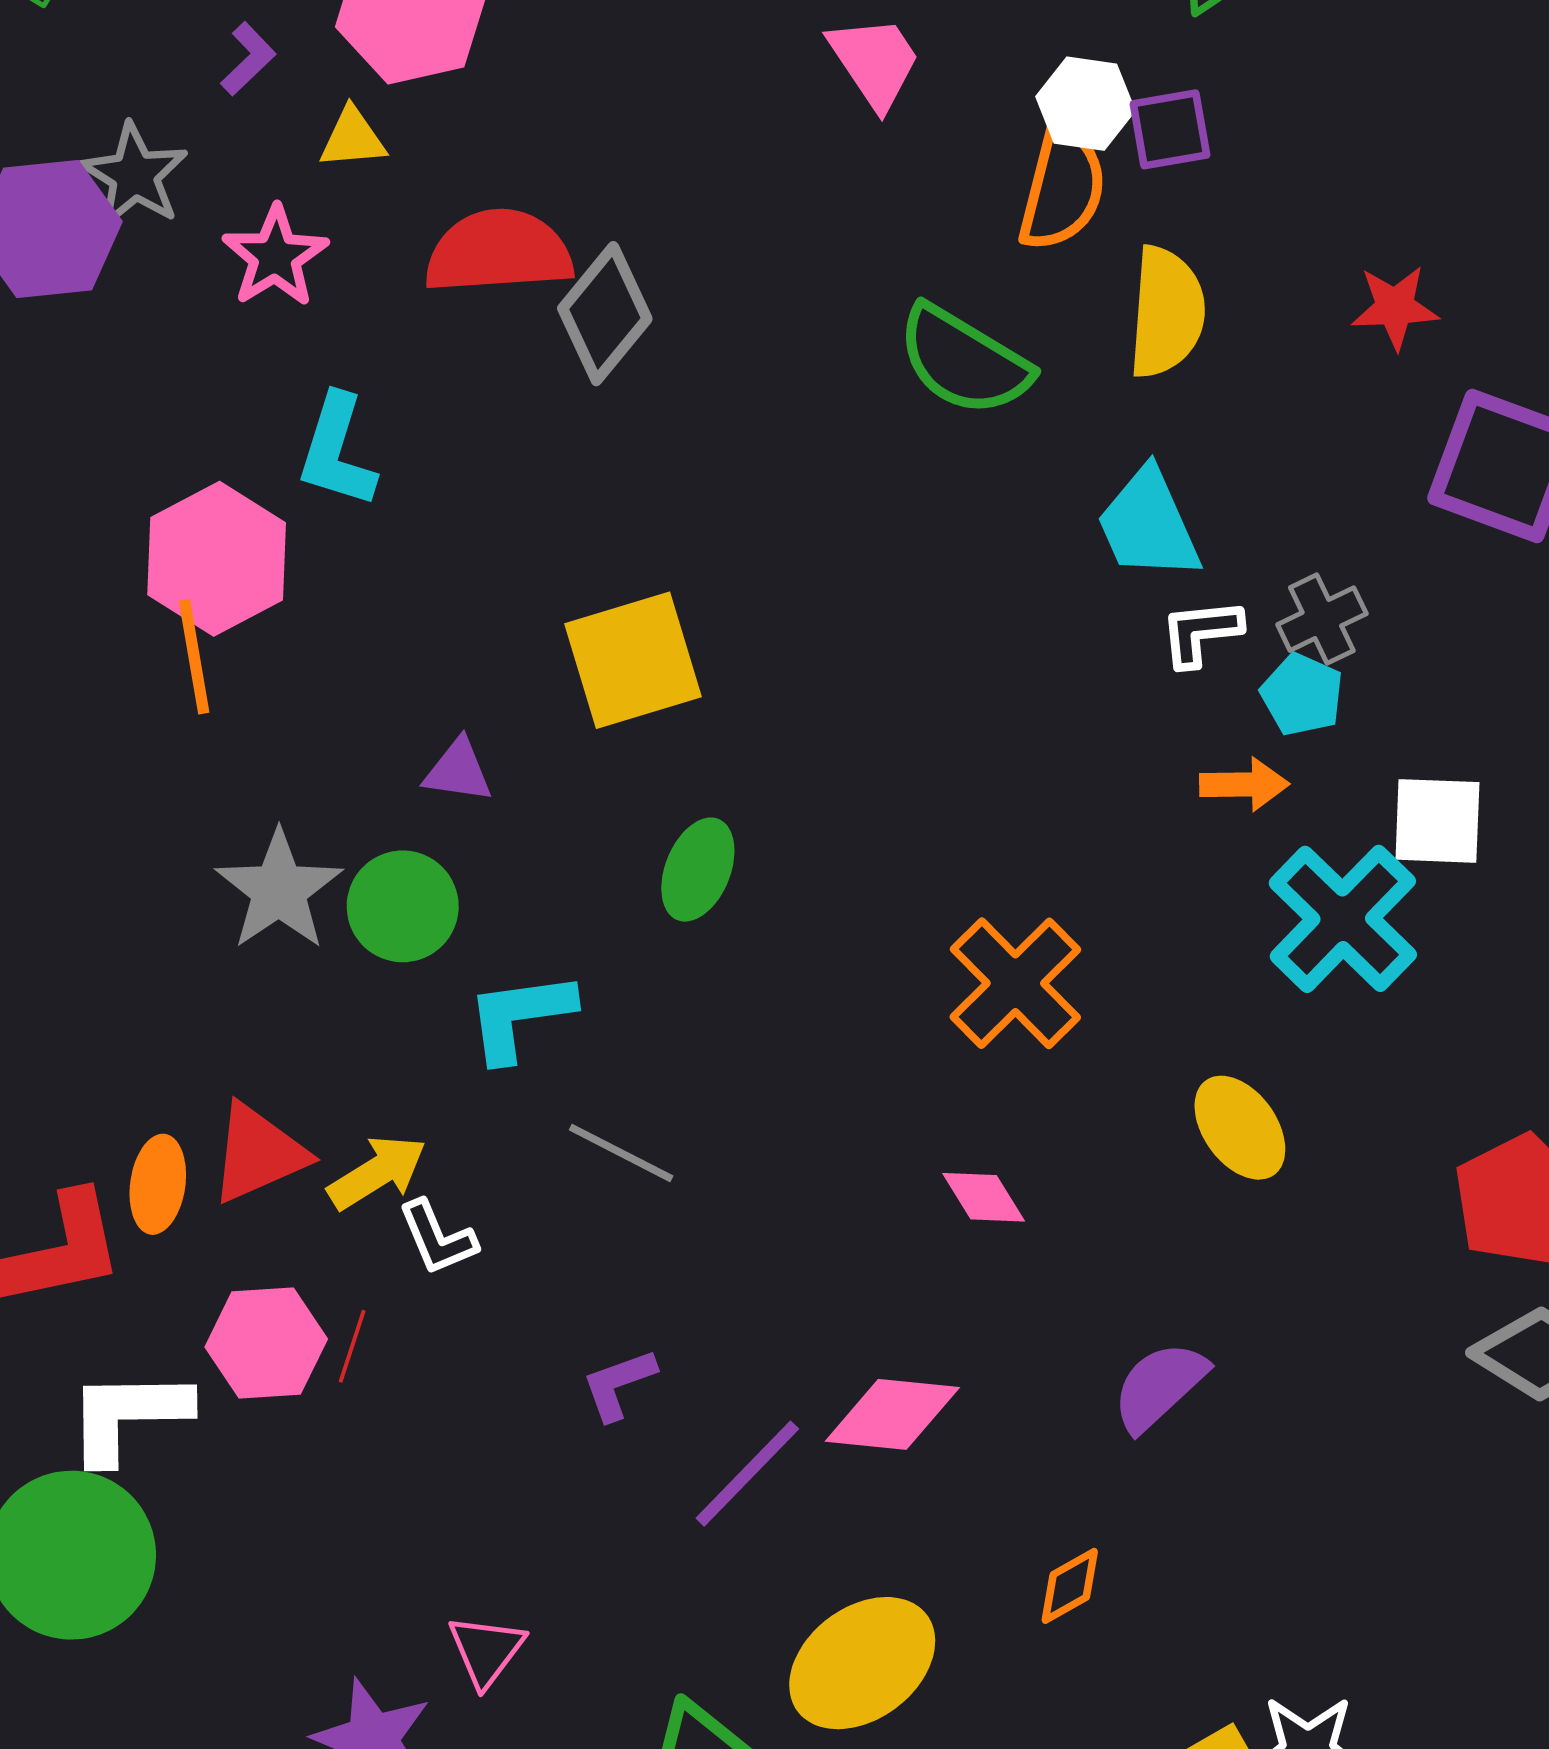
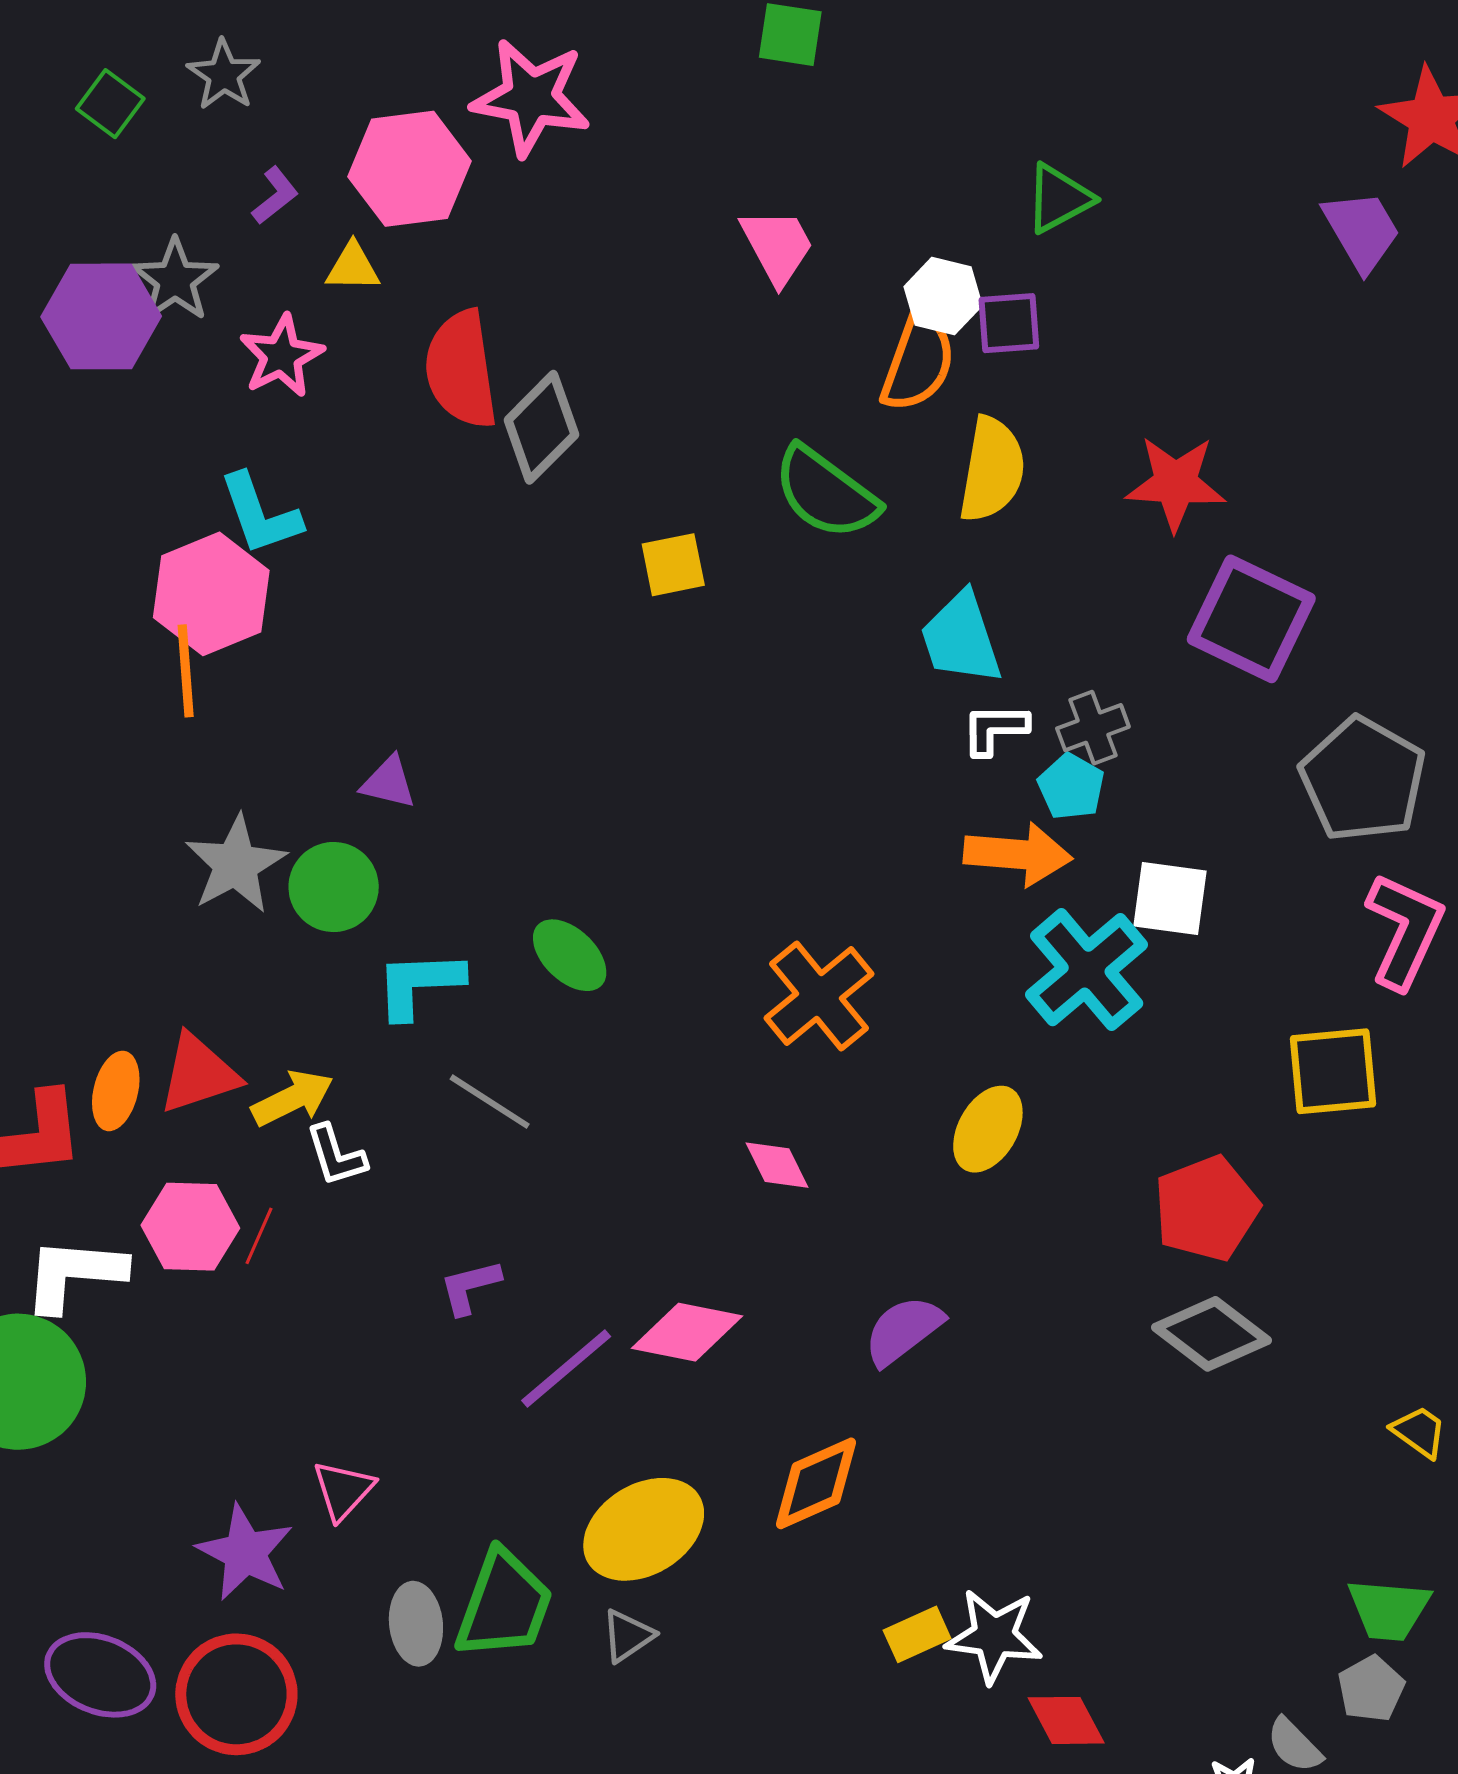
red semicircle: (499, 252) -> (461, 369), turned -100
red star: (1395, 307) -> (1176, 483), size x1.4
cyan L-shape: (337, 451) -> (260, 514), moved, turned -42
yellow square: (633, 660) -> (673, 565), moved, size x0.6
orange arrow: (1244, 784) -> (1018, 854), size x1.5
green ellipse: (698, 870) -> (570, 955), moved, turned -74
yellow ellipse: (1240, 1128) -> (988, 1129), turned 60
orange diamond: (1070, 1586) -> (816, 1483), size x1.6

